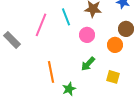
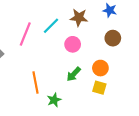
cyan line: (66, 17) -> (51, 26), turned 66
orange circle: (115, 45) -> (100, 68), moved

